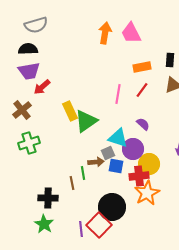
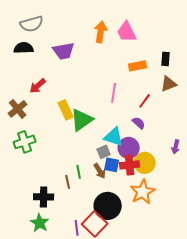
purple trapezoid: (29, 71) -> (64, 51), moved
red line: (142, 90) -> (145, 101), moved
brown arrow: (96, 162) -> (100, 171), moved, turned 63
red cross: (139, 176) -> (130, 165), moved

